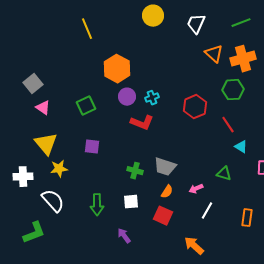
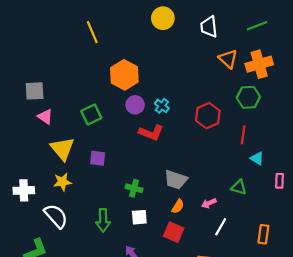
white trapezoid: (196, 24) -> (209, 27), turned -30
gray square: (33, 84) -> (35, 91), turned 36
cyan cross: (152, 98) -> (162, 106), turned -32
red line: (228, 125) -> (243, 135), turned 42
yellow triangle: (46, 144) -> (62, 149), moved
green cross: (135, 171) -> (134, 188), moved

